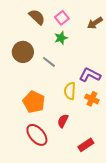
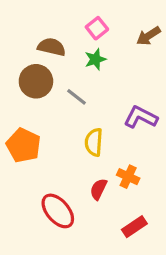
brown semicircle: (37, 17) -> (52, 47), moved, turned -30
yellow semicircle: (70, 91) -> (94, 142), moved
orange cross: (92, 99) -> (128, 177), moved
orange pentagon: (34, 102) -> (23, 145), moved

